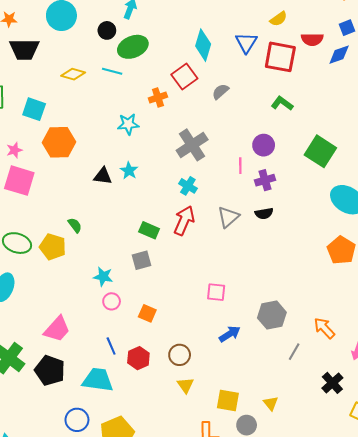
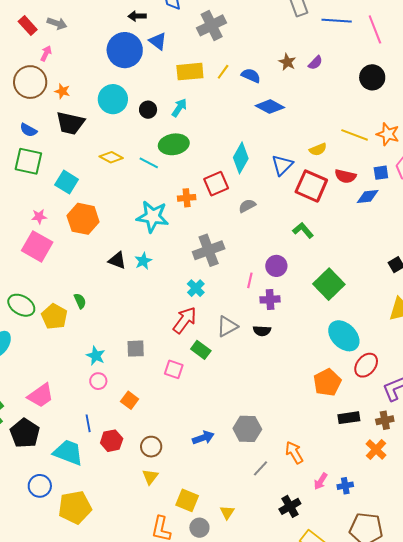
black circle: (107, 30) -> (148, 110), moved
cyan star: (128, 124) -> (153, 217), size x1.5
green rectangle: (149, 230) -> (201, 350), moved
pink square: (216, 292) -> (174, 369), moved

